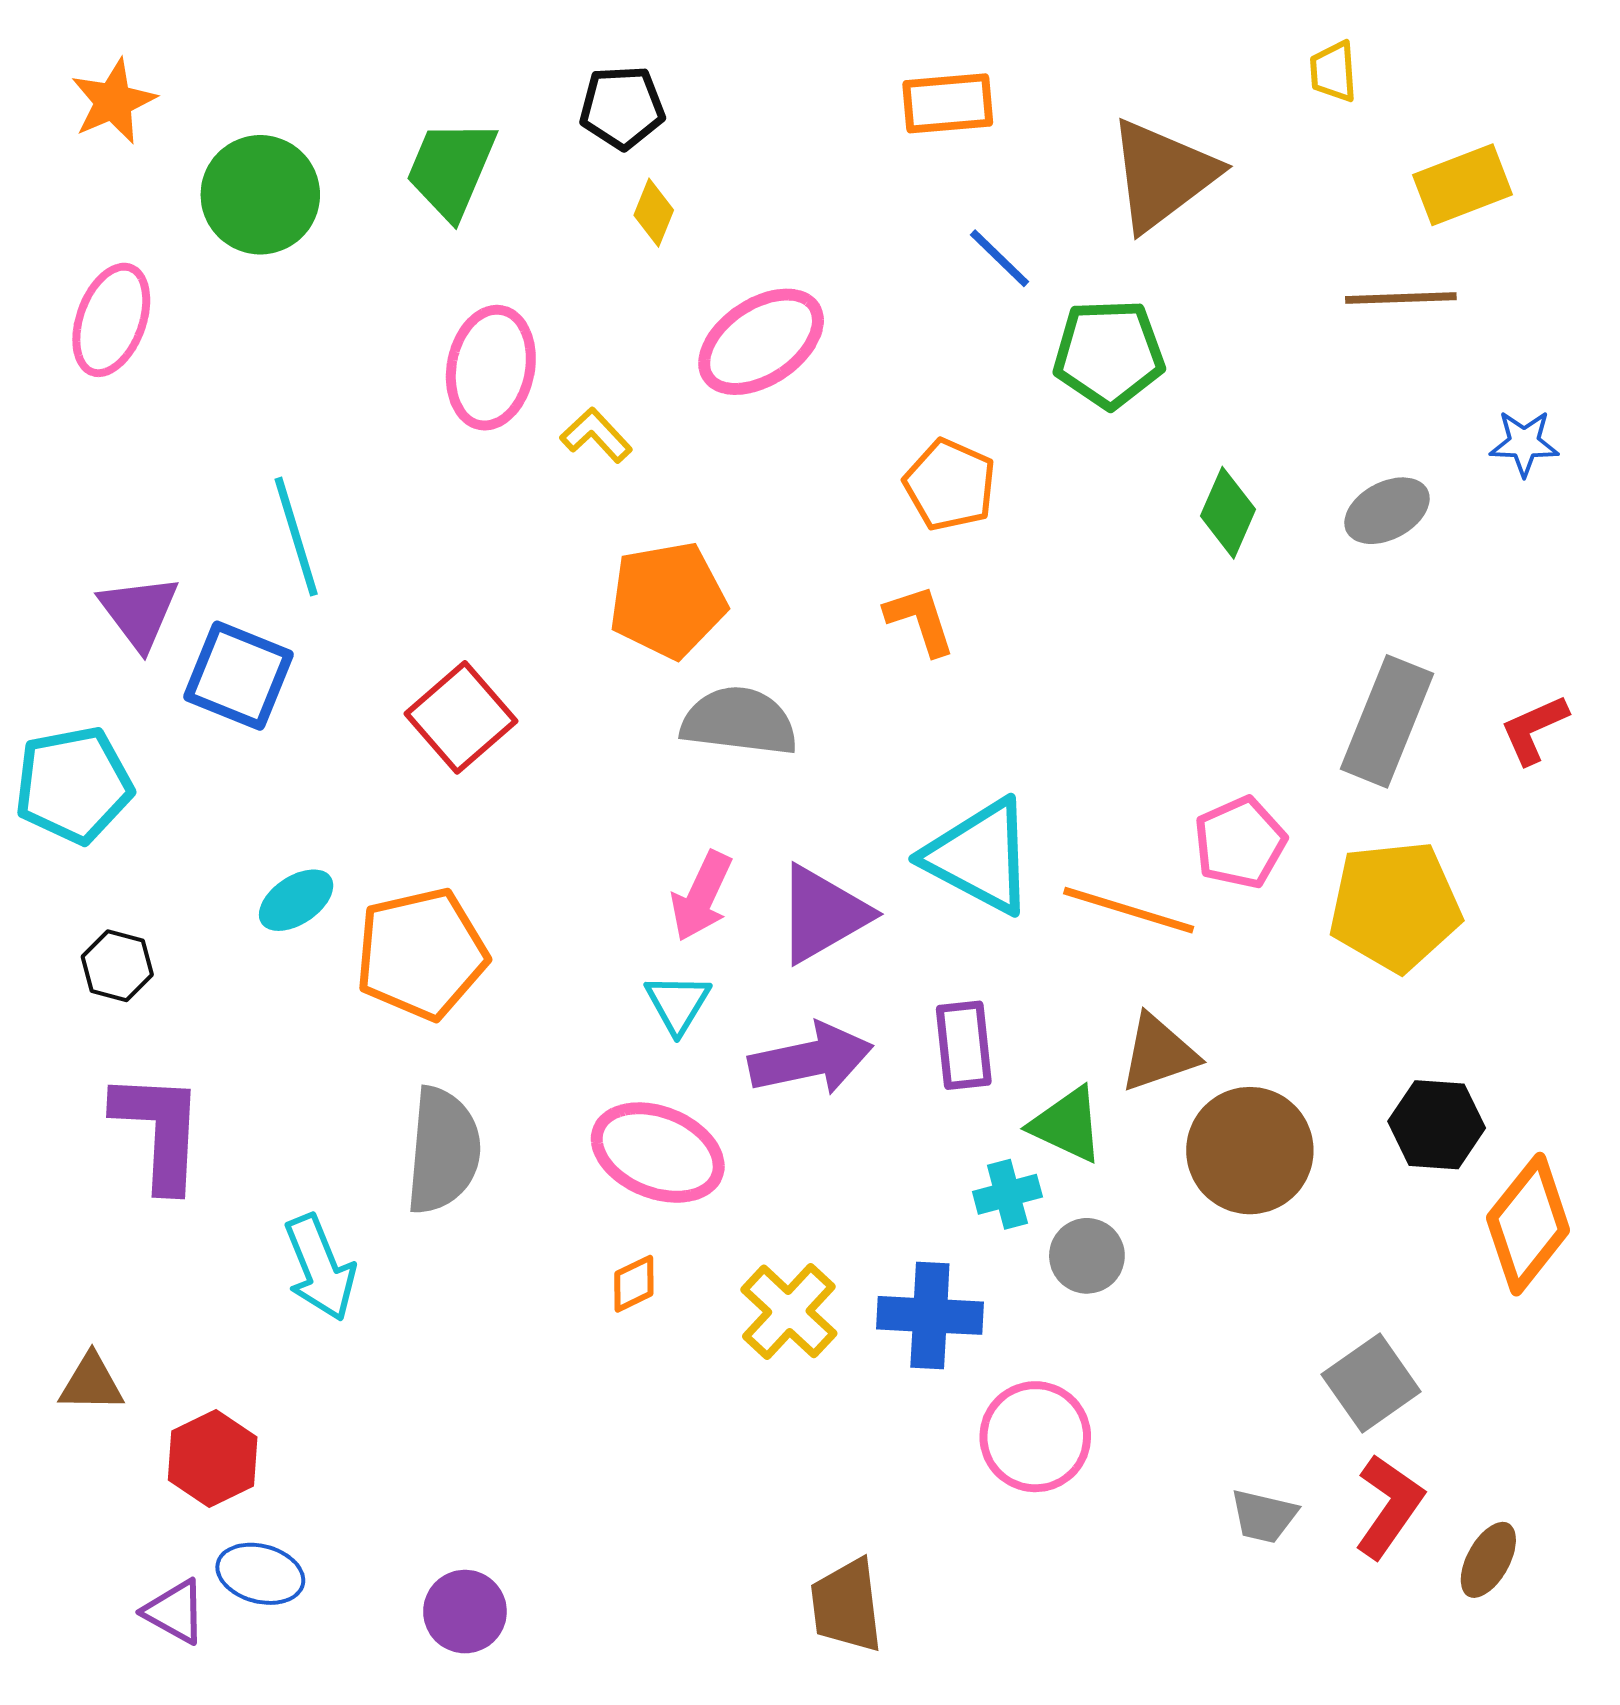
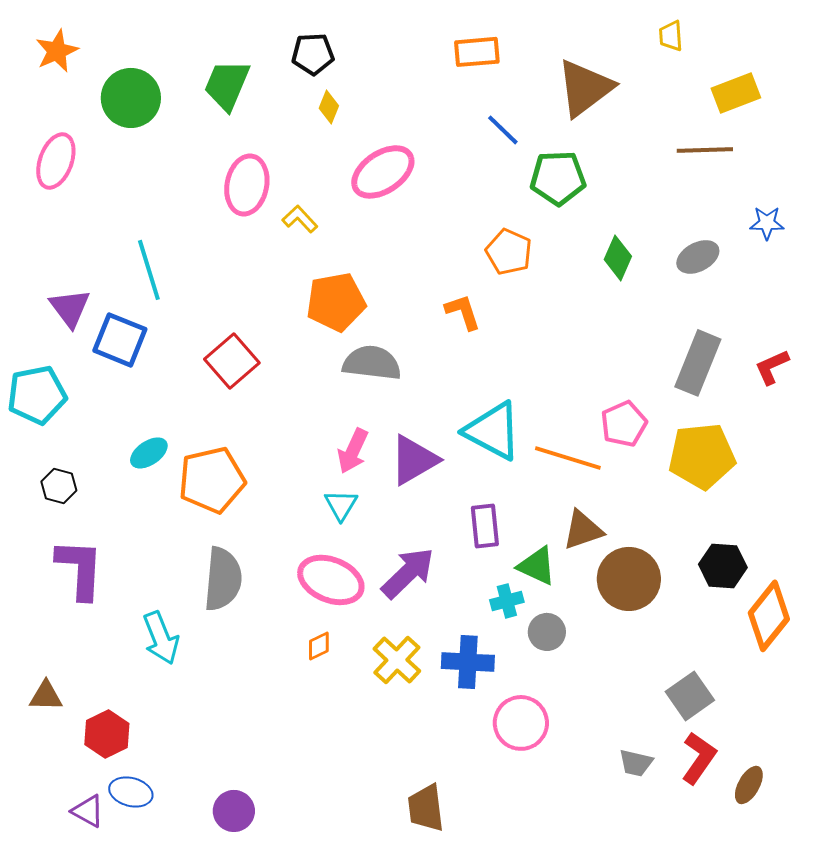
orange pentagon: (950, 485) -> (509, 252), moved
purple arrow: (811, 1059) -> (408, 573), moved, turned -32

